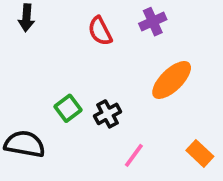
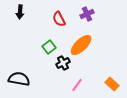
orange ellipse: (172, 80) -> (81, 45), moved
green square: (68, 108) -> (49, 47), moved

